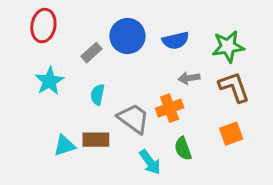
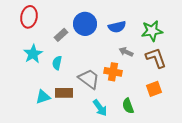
gray arrow: (189, 78) -> (126, 52), turned 32
cyan semicircle: (97, 95) -> (57, 63), moved
orange cross: (170, 108) -> (113, 72), turned 30
green semicircle: (183, 149) -> (128, 106), moved

